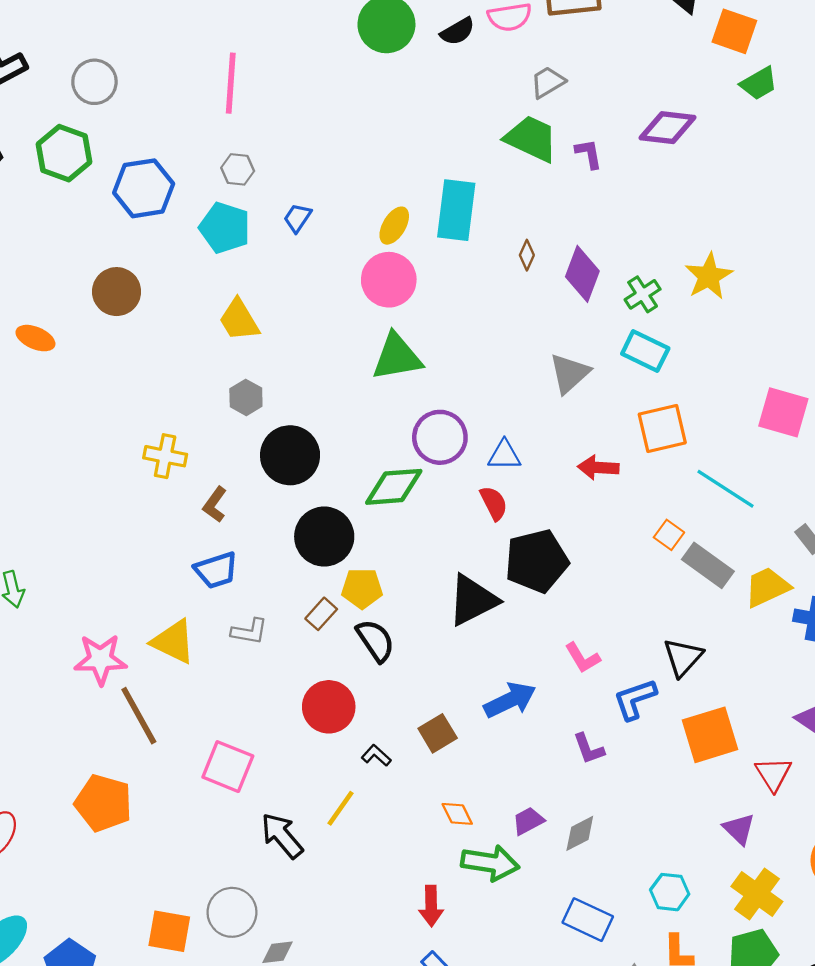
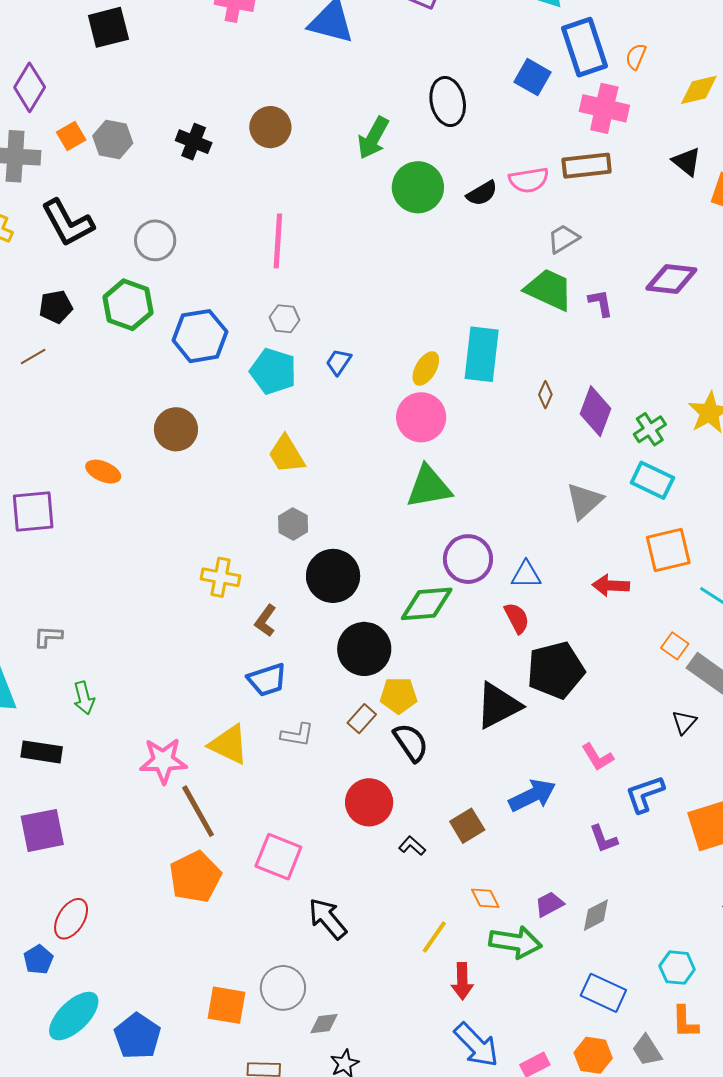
black triangle: (683, 657) -> (684, 722), moved, size x0.7
orange pentagon: (103, 803) -> (195, 877), moved, turned 30
yellow line: (341, 808) -> (434, 937), moved

